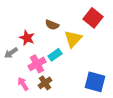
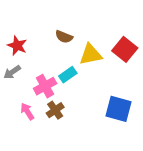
red square: (93, 18) -> (125, 49), moved
red star: (27, 38) -> (17, 46), moved
yellow triangle: (73, 39) -> (91, 54), turned 36

